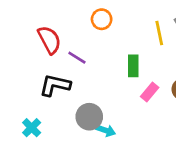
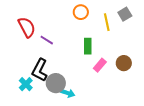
orange circle: (102, 19) -> (81, 12), moved
black L-shape: (55, 85) -> (40, 70), moved, turned -75
cyan cross: (32, 128) -> (26, 84), moved

